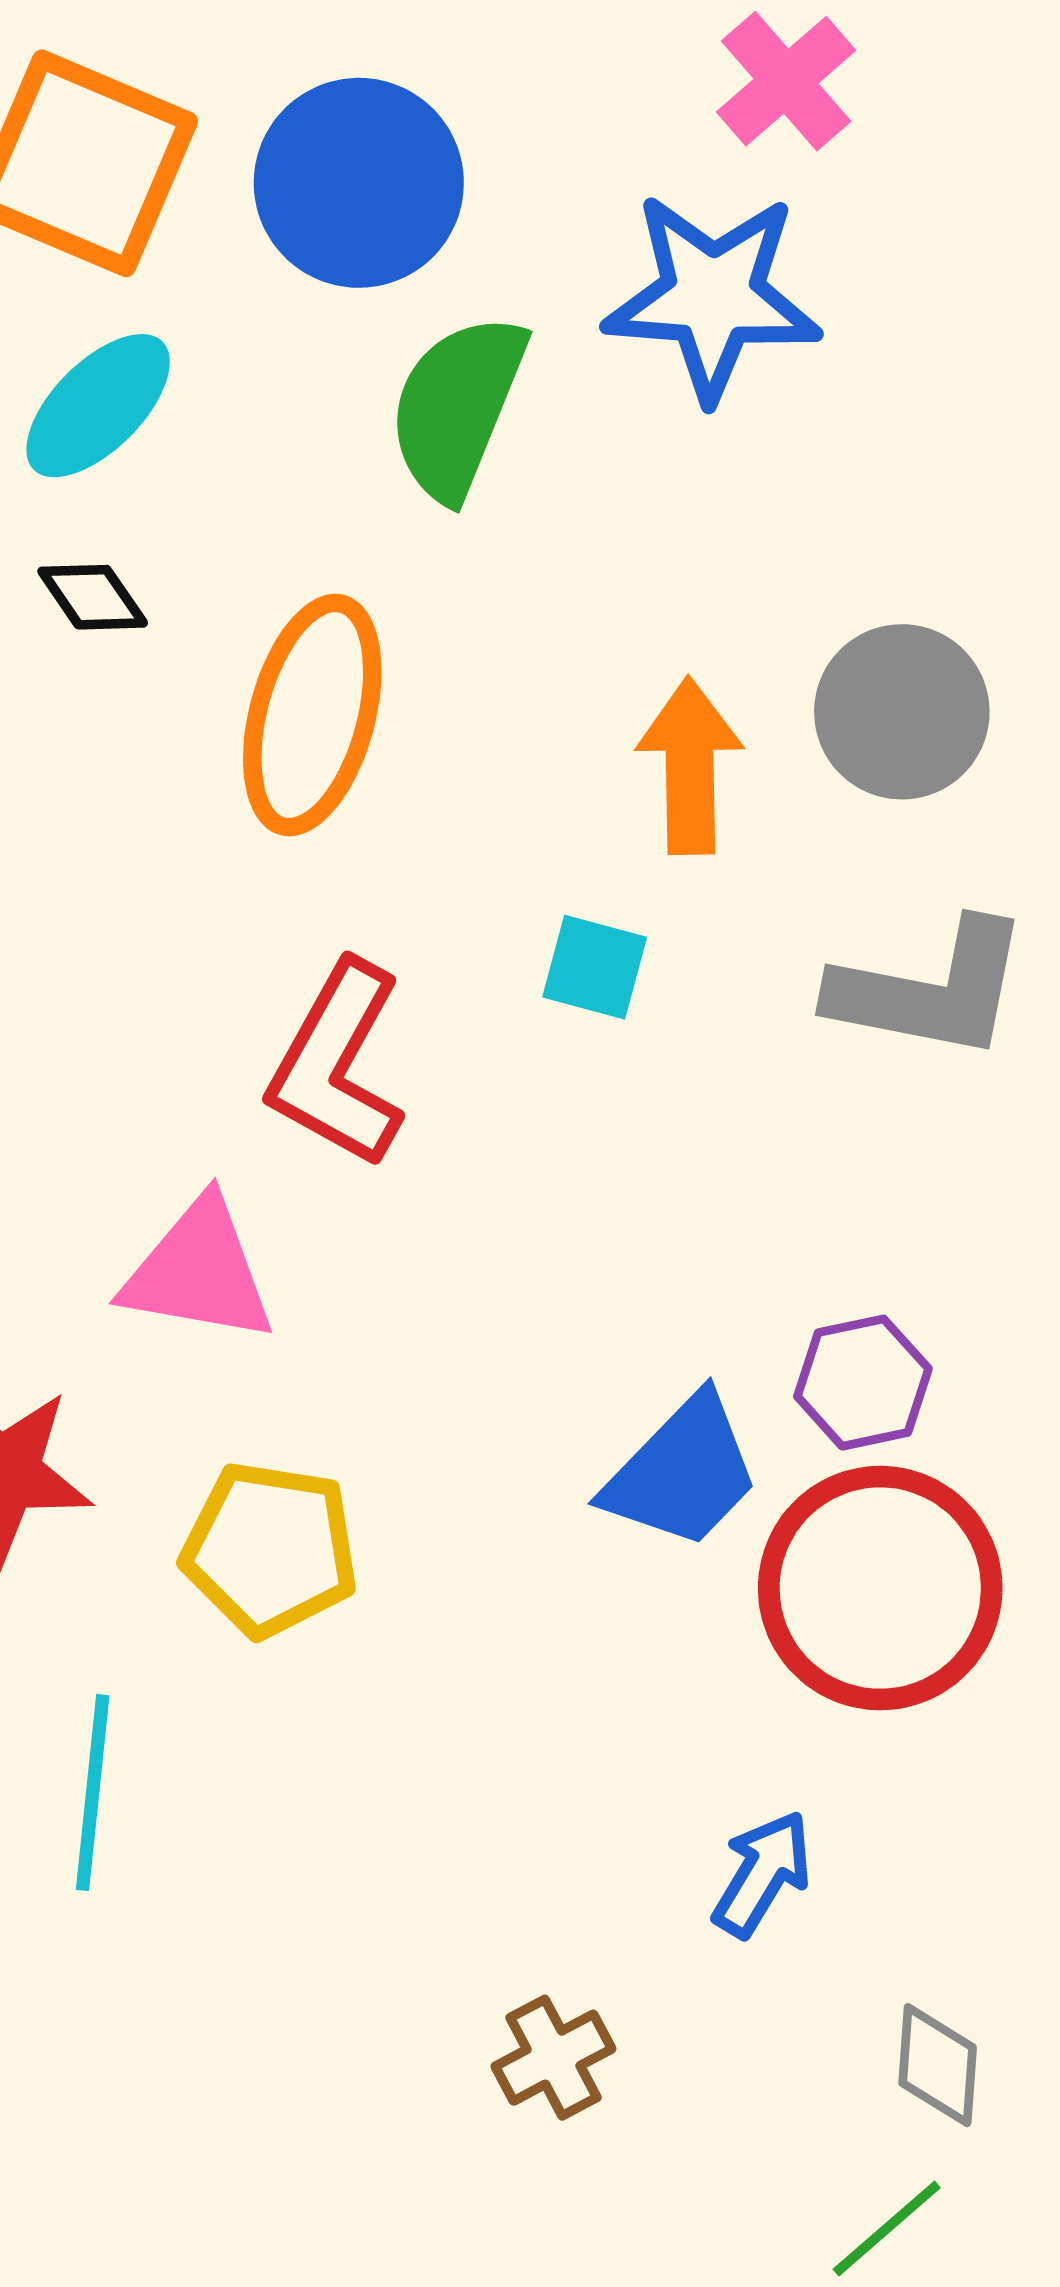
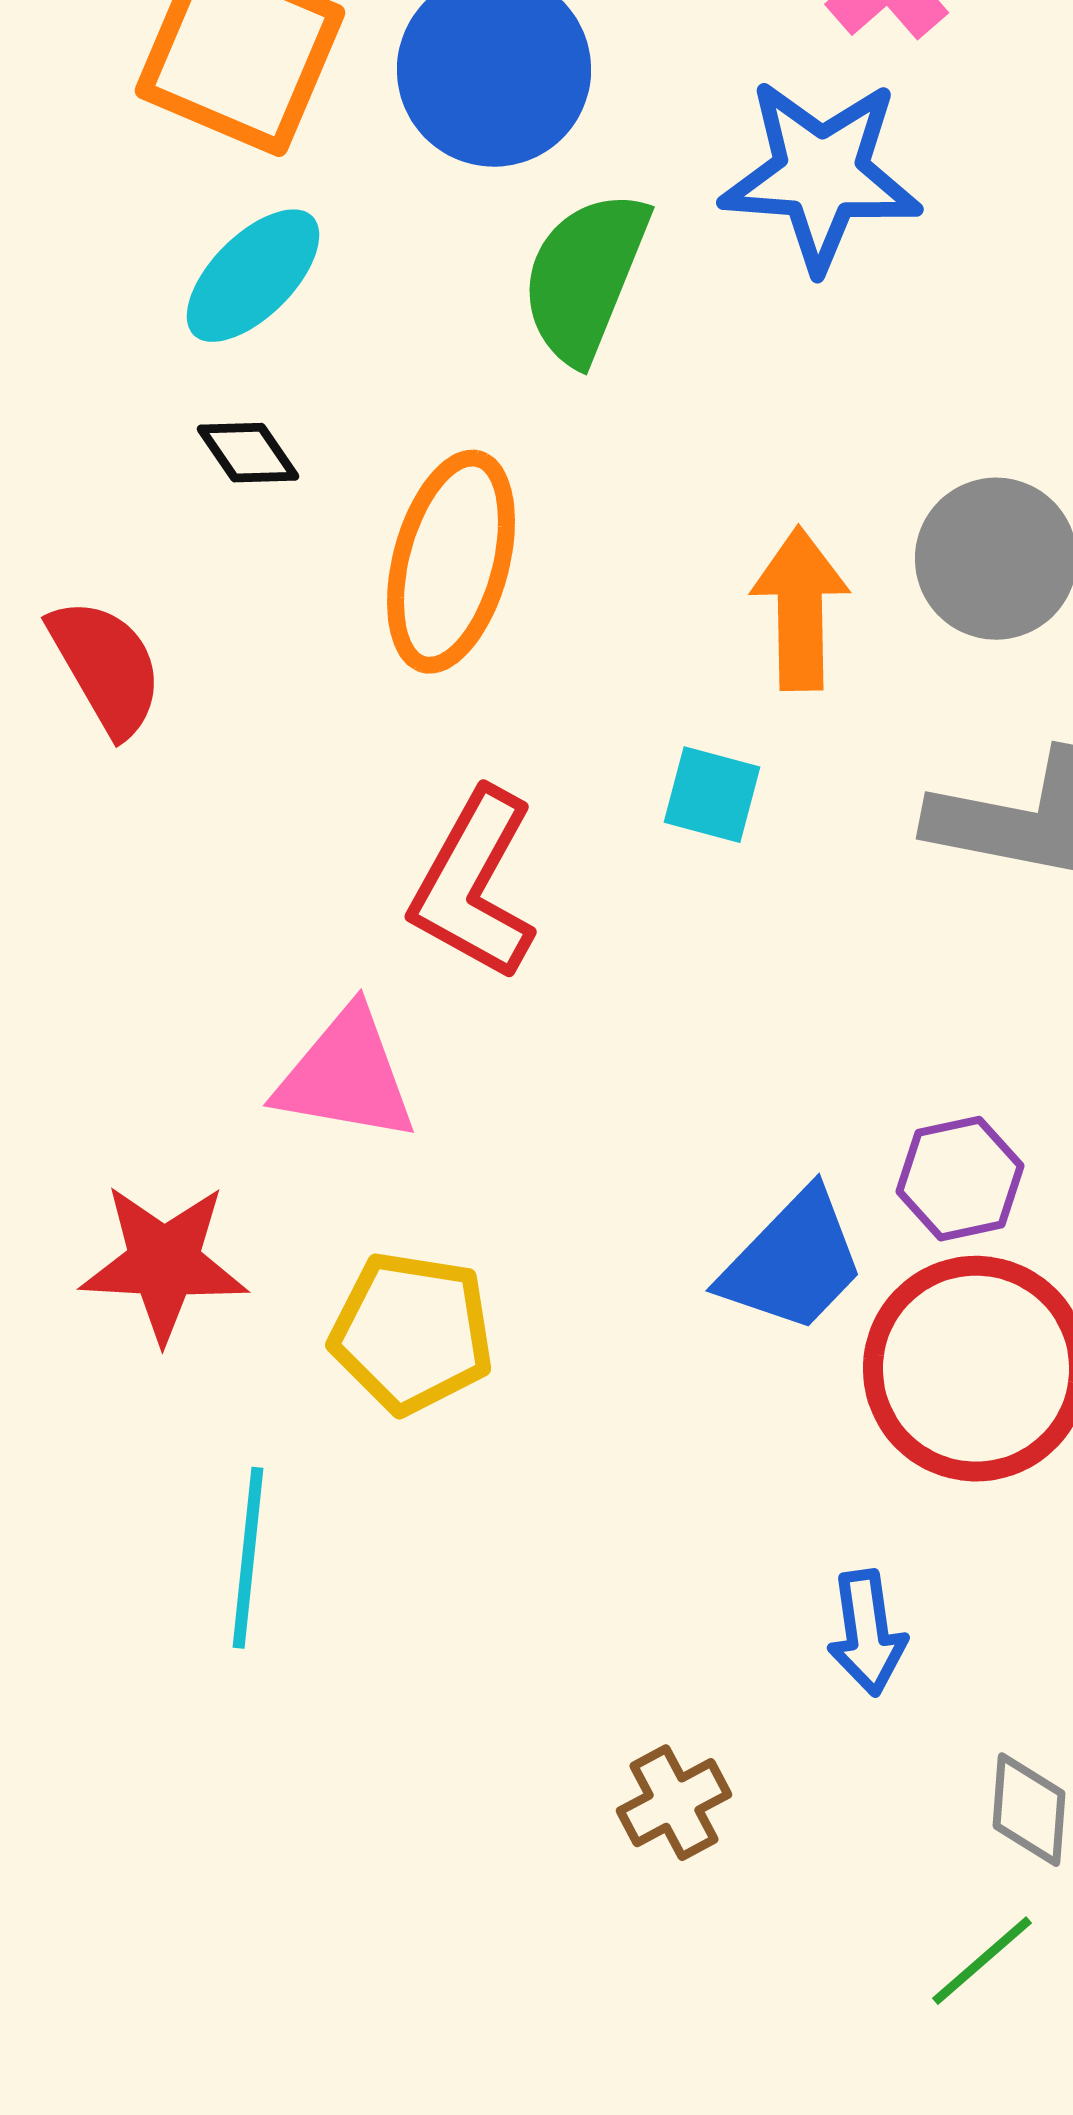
blue arrow: (762, 1874) -> (867, 1633), turned 141

